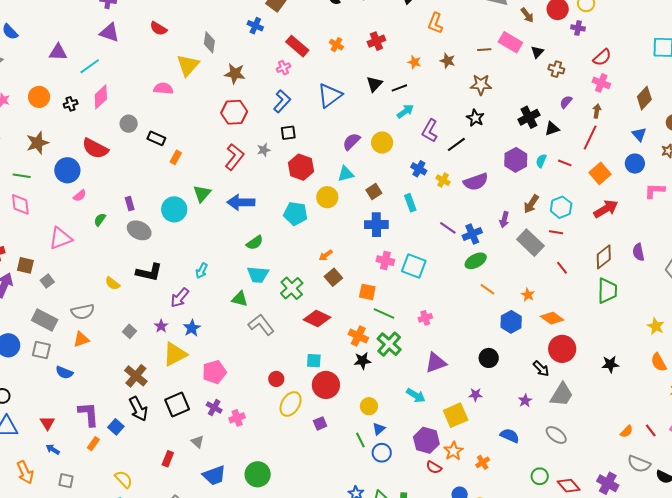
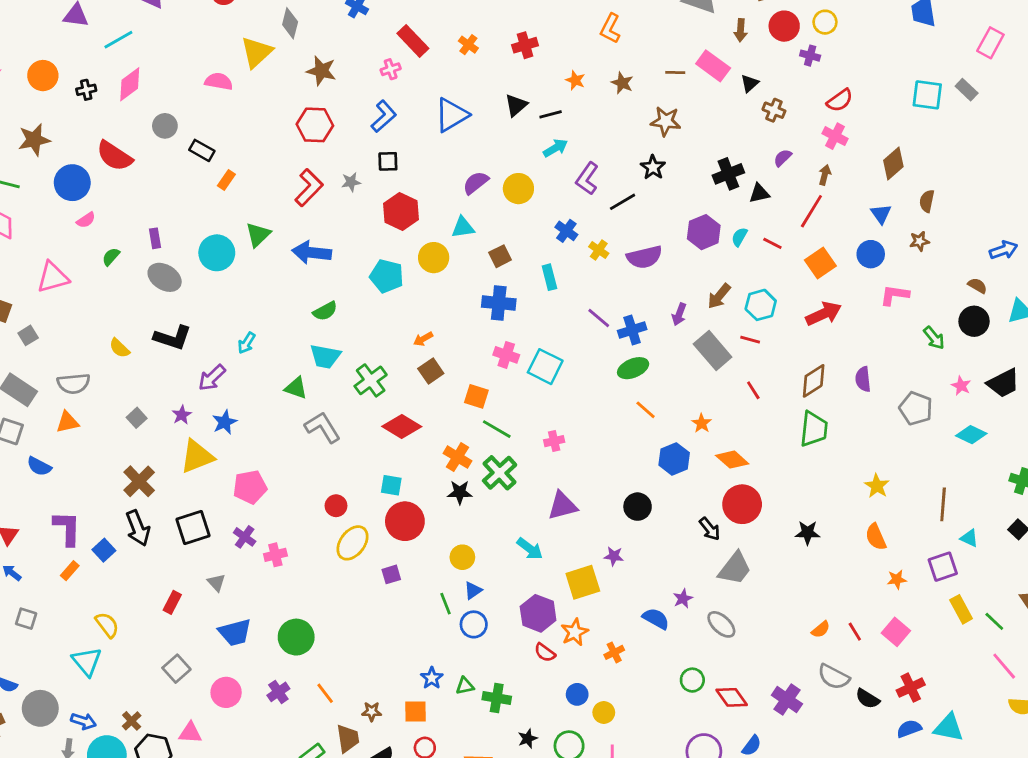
brown arrow: (527, 15) -> (741, 30), turned 35
purple star: (525, 401) -> (683, 599), moved

